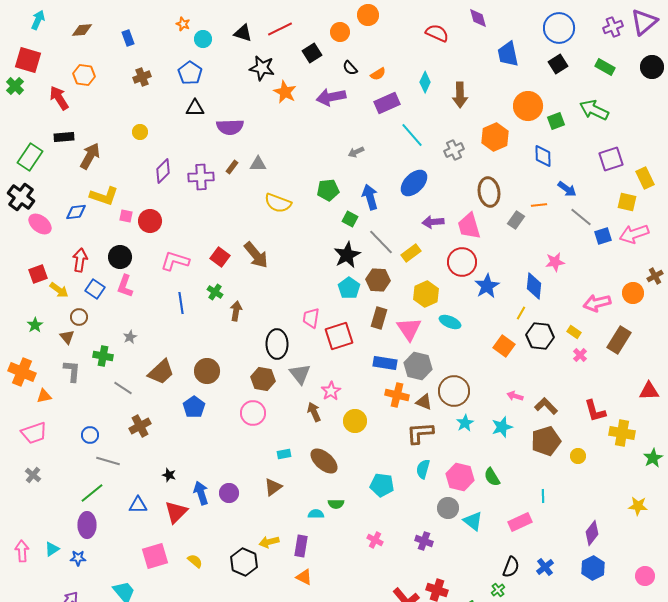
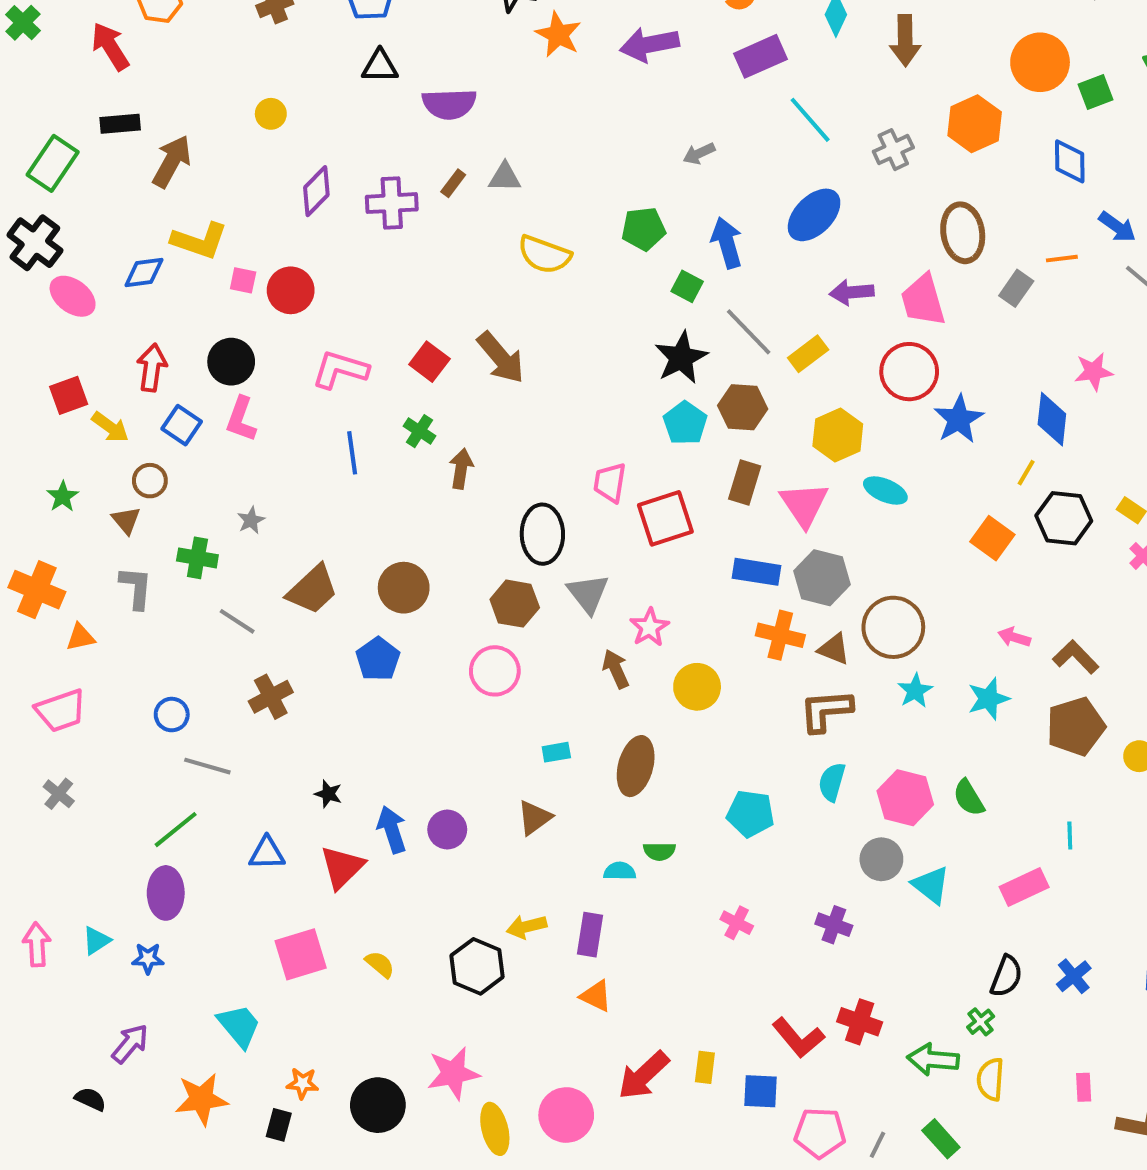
brown ellipse: (324, 461) -> (636, 766), turned 64

